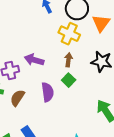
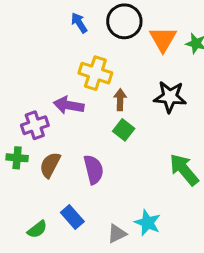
yellow cross: (69, 34) -> (95, 73), moved
purple semicircle: (48, 92) -> (94, 169), moved

